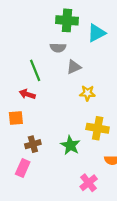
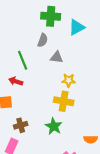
gray semicircle: (58, 48) -> (43, 40), turned -72
gray triangle: (74, 67) -> (57, 57), turned 32
yellow cross: (98, 128) -> (64, 101), moved

